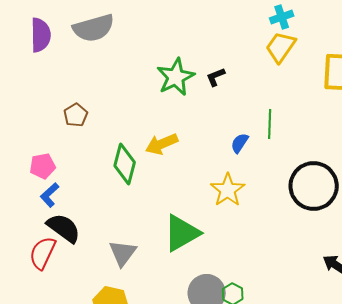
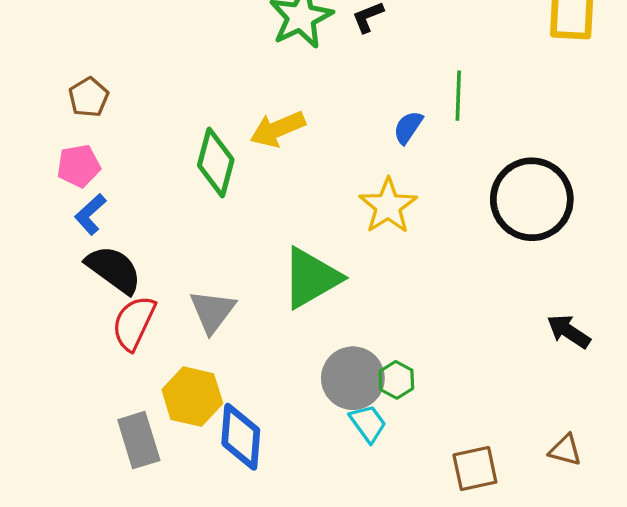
brown pentagon: (76, 115) -> (89, 97), moved
red semicircle: (43, 253) -> (134, 323), moved

